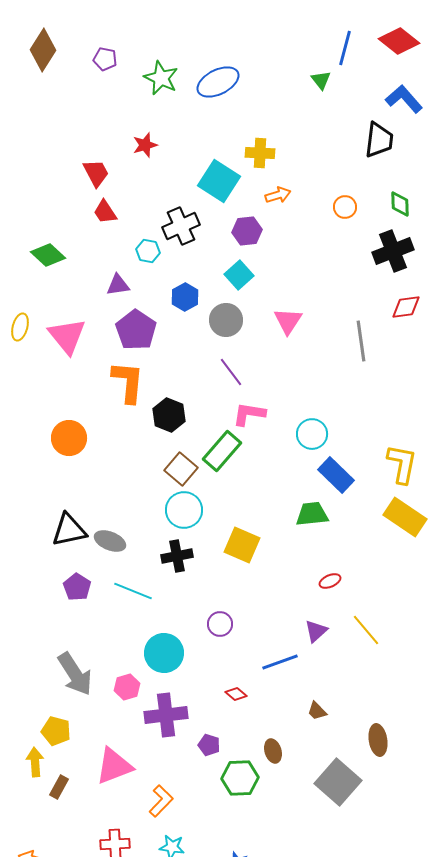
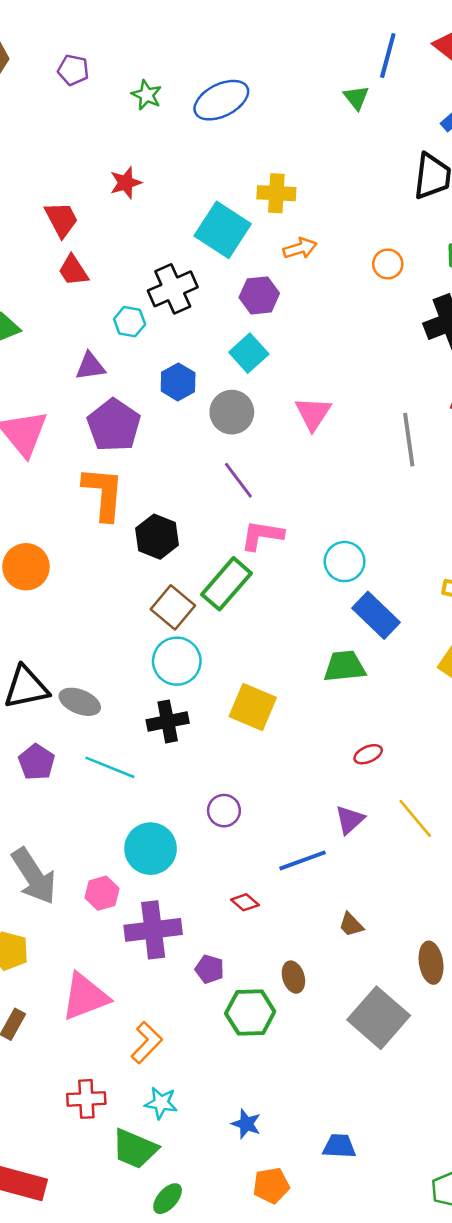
green star: (161, 78) -> (147, 95), size x0.7

